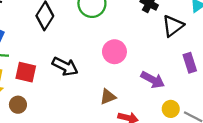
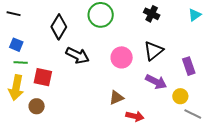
black triangle: (173, 26) -> (153, 51), moved
black arrow: (65, 66) -> (77, 55), moved
yellow circle: (171, 109) -> (180, 96), moved

